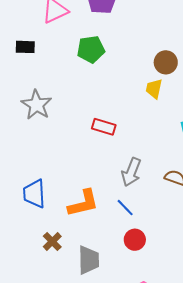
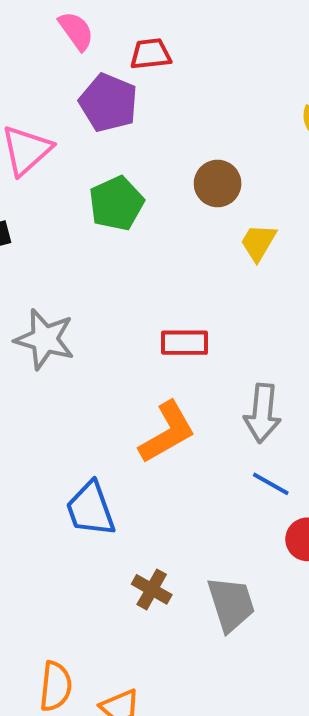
brown circle: (166, 62) -> (218, 184), moved
yellow trapezoid: (154, 89) -> (258, 242), turned 35
orange L-shape: (83, 203) -> (167, 432), moved

